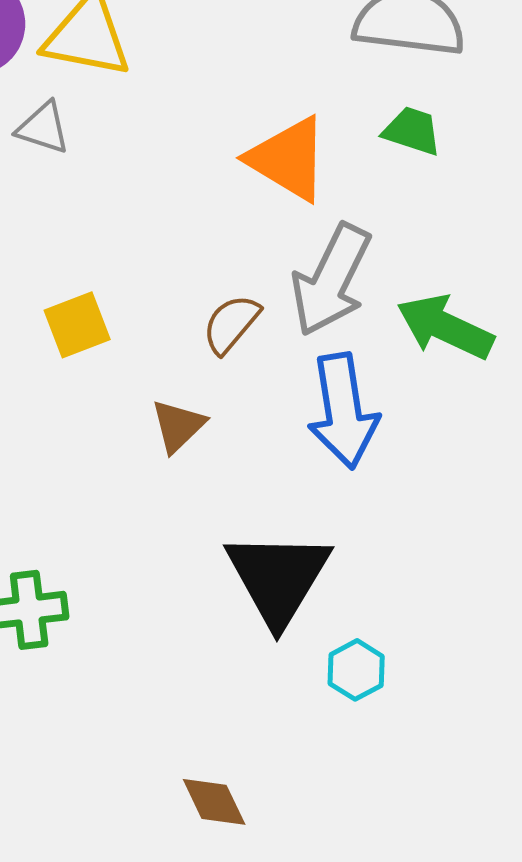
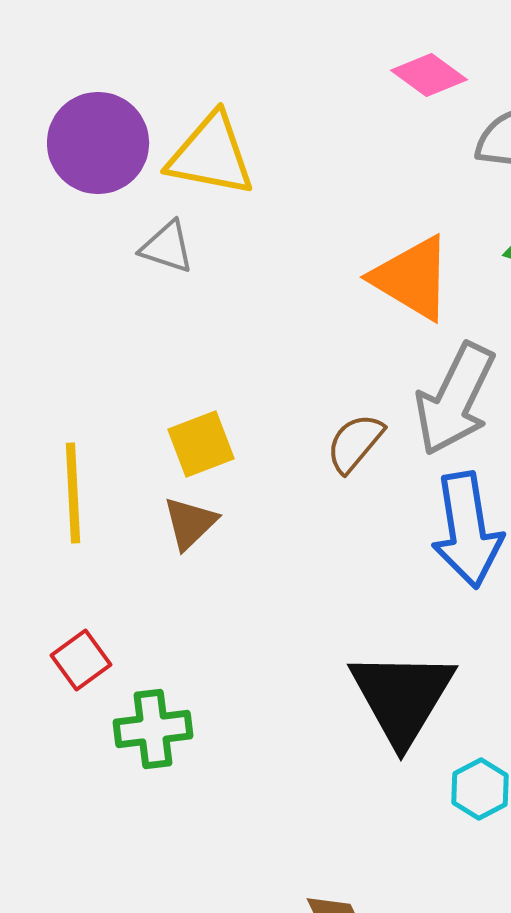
brown triangle: (178, 426) -> (190, 523), moved

